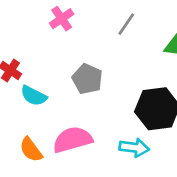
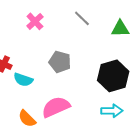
gray line: (126, 24) -> (82, 18), turned -72
cyan arrow: (134, 148) -> (112, 111), moved

